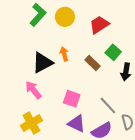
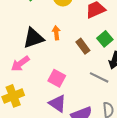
pink arrow: (33, 90) -> (20, 64), turned -96
gray line: (108, 105) -> (99, 77), moved, turned -30

